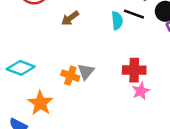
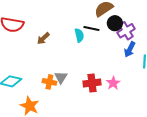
red cross: (134, 70) -> (92, 83), moved
pink star: (141, 91) -> (113, 83), moved

